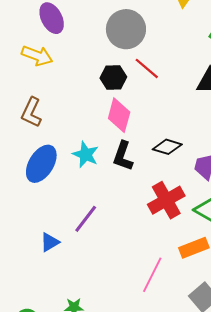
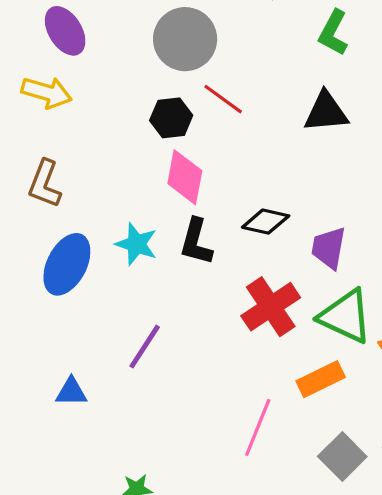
blue triangle: (50, 242) -> (71, 392), moved, turned 35

